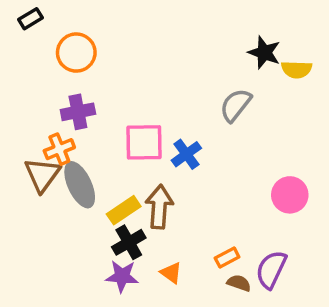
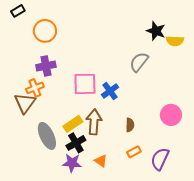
gray ellipse: (80, 185) -> (47, 136), moved
brown semicircle: (239, 283) -> (130, 125), moved, turned 72

